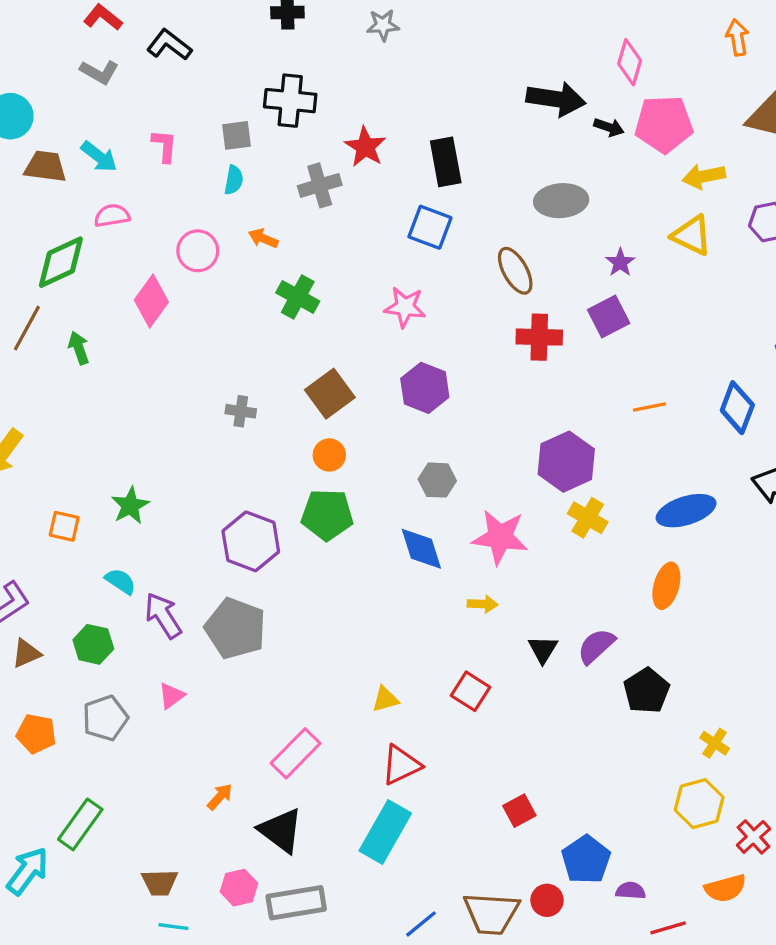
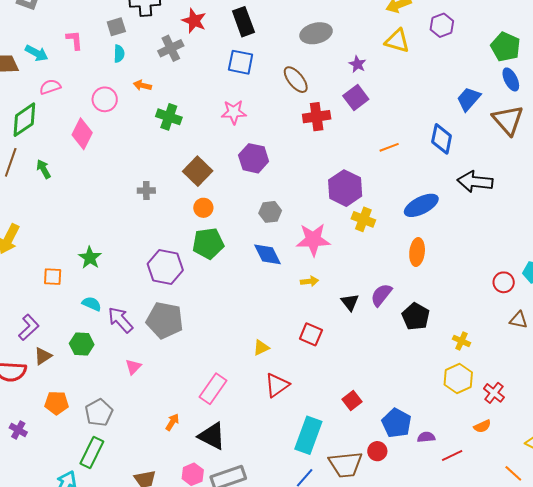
gray pentagon: (105, 718) -> (99, 413), moved
cyan rectangle: (385, 832) -> (308, 435), moved
orange semicircle: (725, 888) -> (482, 426), size x0.7

